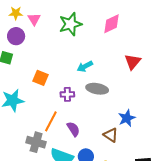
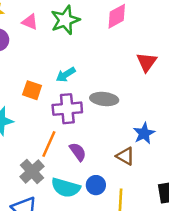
pink triangle: (34, 19) -> (30, 22), moved, turned -32
cyan arrow: (85, 66) -> (66, 75), moved
purple cross: (67, 94) -> (67, 109), size x1.6
gray cross: (36, 142) -> (32, 171), turned 36

